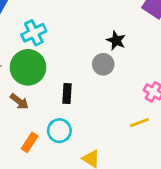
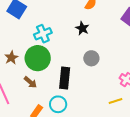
black star: (116, 41) -> (82, 28), moved
black rectangle: (67, 94) -> (65, 78), size x1.5

